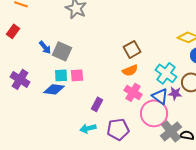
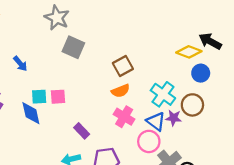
gray square: (62, 51) -> (73, 47), moved
blue diamond: (54, 89) -> (31, 113), turned 70
purple rectangle: (97, 104) -> (82, 131), turned -72
pink circle: (154, 113) -> (149, 141), size x0.7

